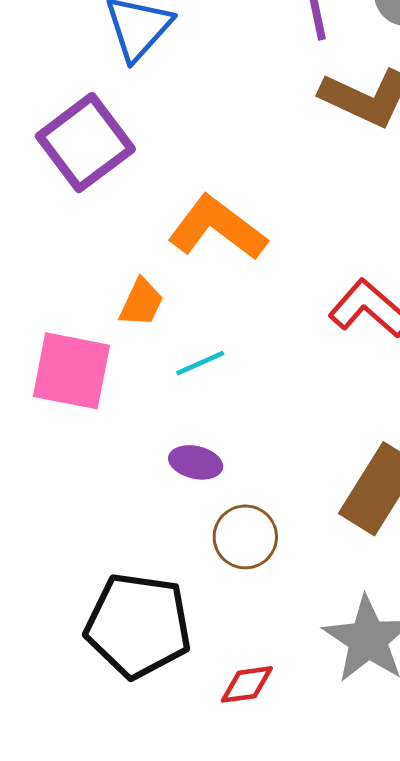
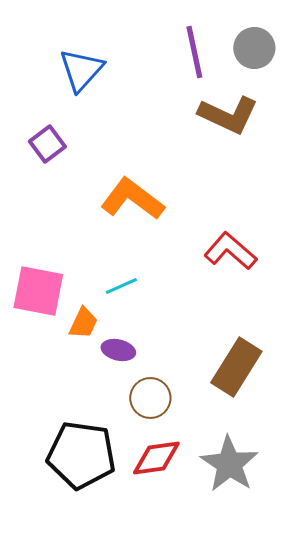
purple square: (85, 143) -> (47, 144), size x0.6
orange trapezoid: (141, 303) -> (83, 323), moved
red diamond: (247, 684) -> (156, 458), moved, size x1.4

